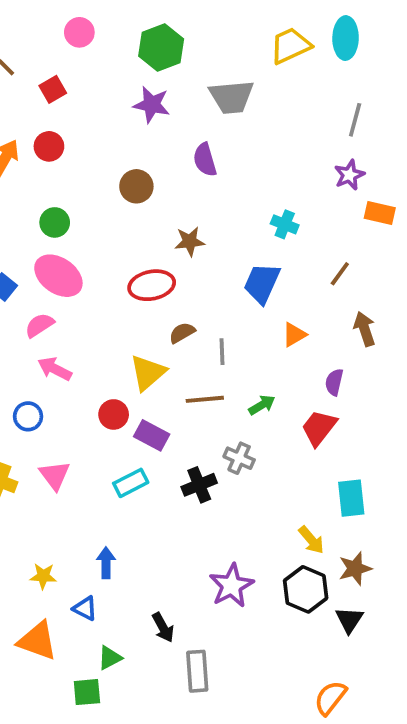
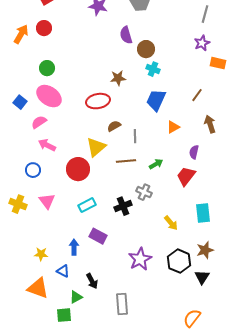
brown circle: (136, 186) -> (146, 49), moved
cyan cross: (285, 224) -> (153, 69), moved
red circle: (114, 414) -> (78, 169), size x1.5
purple rectangle: (152, 435) -> (98, 236), moved
yellow arrow: (311, 540) -> (171, 223), moved
black arrow: (163, 627) -> (92, 281), moved

